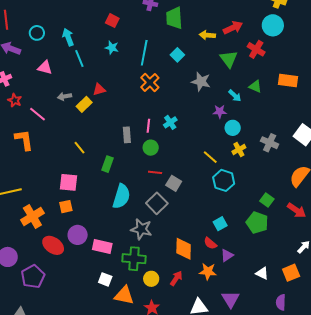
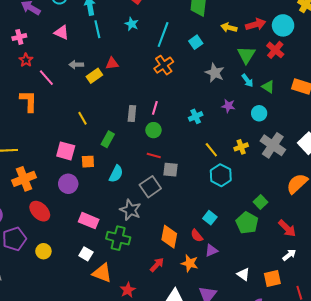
cyan circle: (273, 25) -> (283, 25), moved
cyan arrow: (235, 96) -> (247, 80), moved
cyan cross: (170, 122) -> (196, 116), moved
cyan circle: (233, 128) -> (259, 113), moved
gray cross: (270, 143) -> (273, 145), size x1.4
gray square: (174, 183) -> (170, 170), turned -35
cyan semicircle: (121, 196) -> (116, 174), size x0.7
orange square: (66, 207) -> (88, 162), moved
red arrow: (296, 210) -> (287, 228), moved
cyan square: (220, 224) -> (210, 218), turned -32
purple circle: (78, 235) -> (68, 184), moved
yellow circle: (151, 279) -> (43, 251), moved

